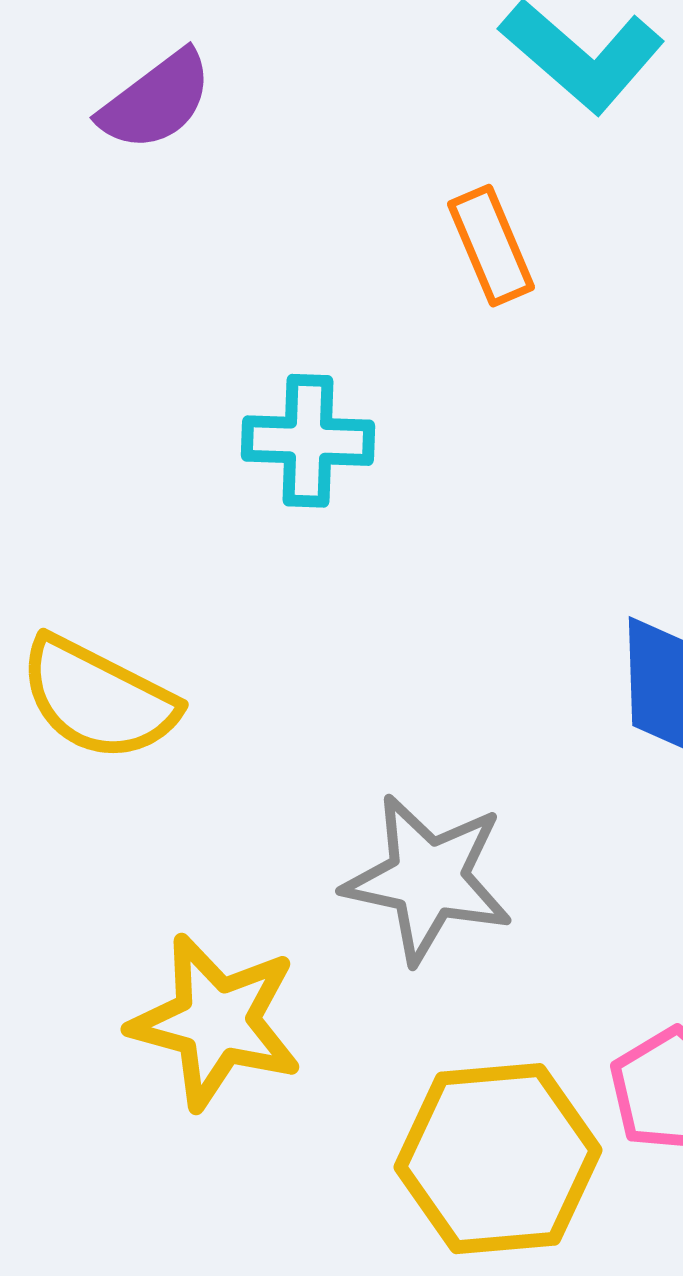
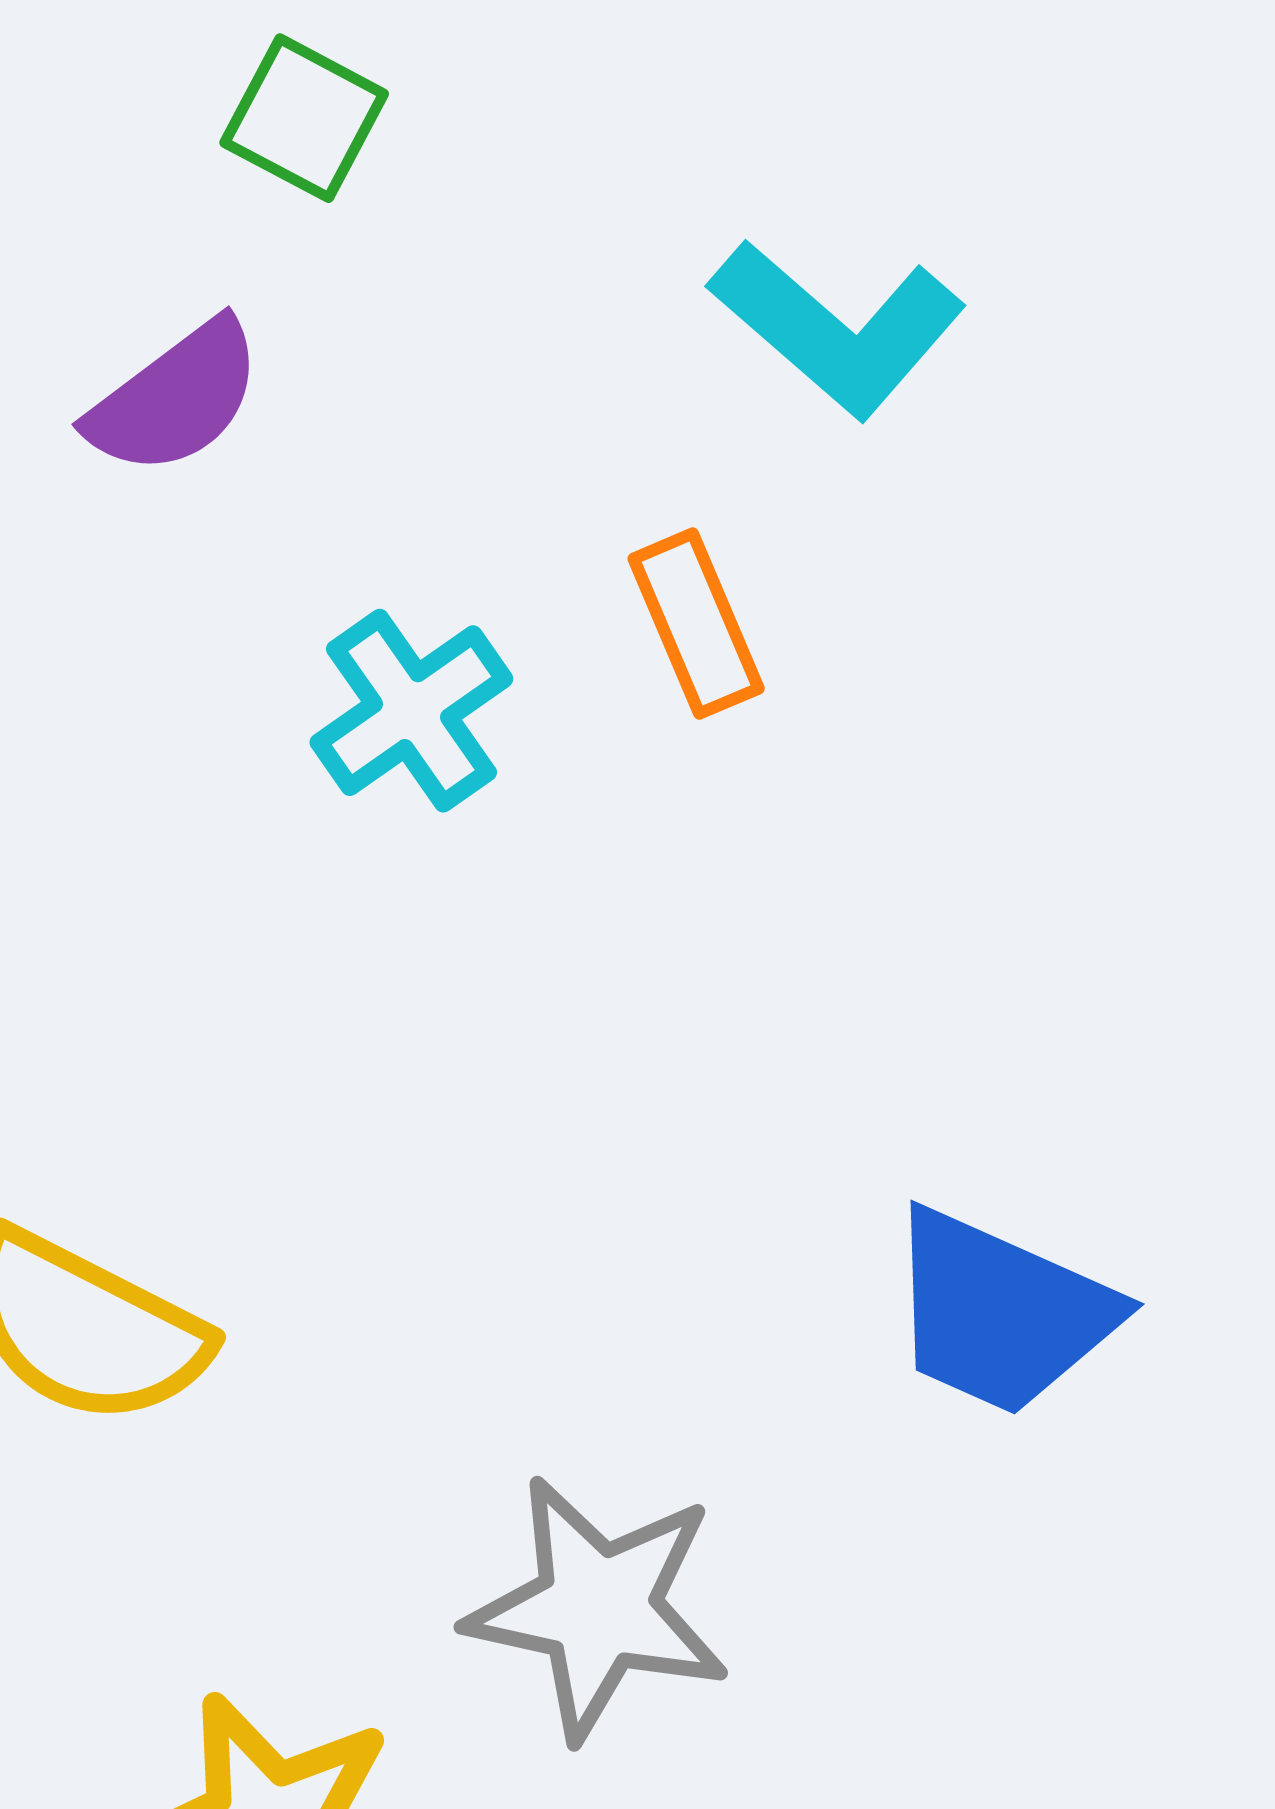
cyan cross: (308, 441) -> (411, 711), moved, turned -37

